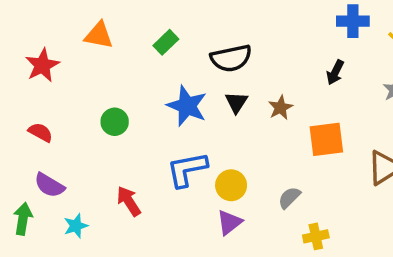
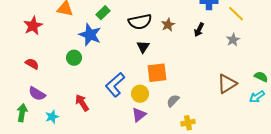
blue star: (187, 106) -> (90, 35), moved
brown star: (280, 108) -> (168, 25), moved
orange square: (326, 139) -> (157, 73), moved
blue L-shape: (187, 169) -> (115, 85), turned -30

